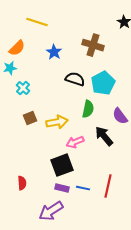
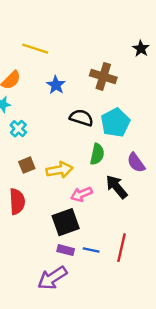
red semicircle: (22, 183) -> (17, 201), moved, size x1.5

